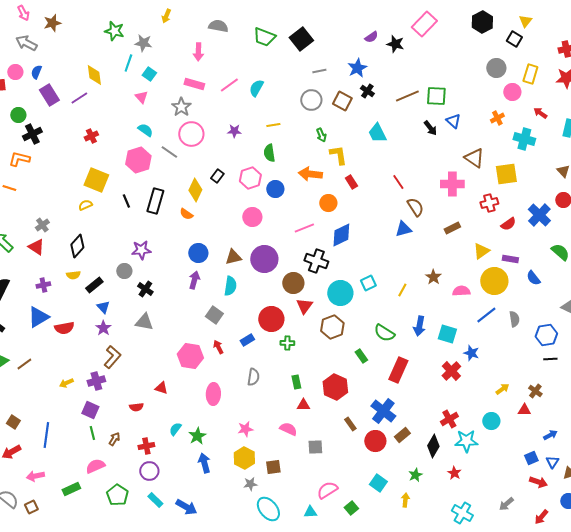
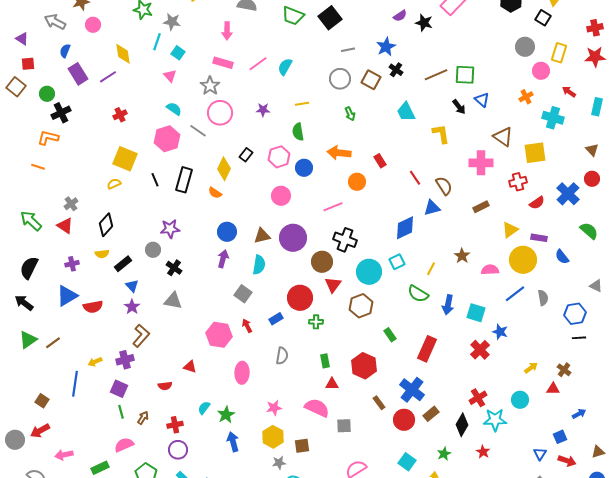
pink circle: (15, 72) -> (93, 25), moved
yellow L-shape: (338, 155) -> (441, 134), moved
red line: (398, 182) -> (415, 178), moved
blue diamond: (341, 235) -> (405, 228), moved
green semicircle: (384, 333) -> (418, 294), moved
pink semicircle: (288, 429) -> (317, 408), size x1.4
blue line: (46, 435) -> (75, 384), moved
blue triangle: (552, 462) -> (540, 454), moved

